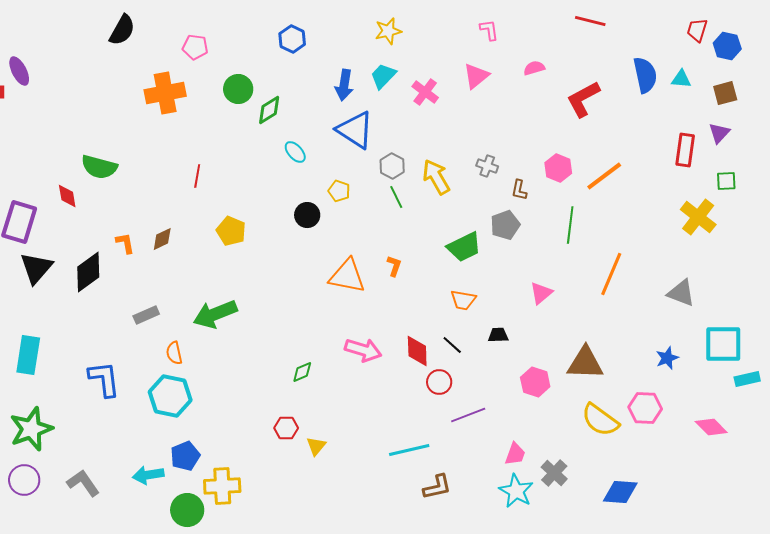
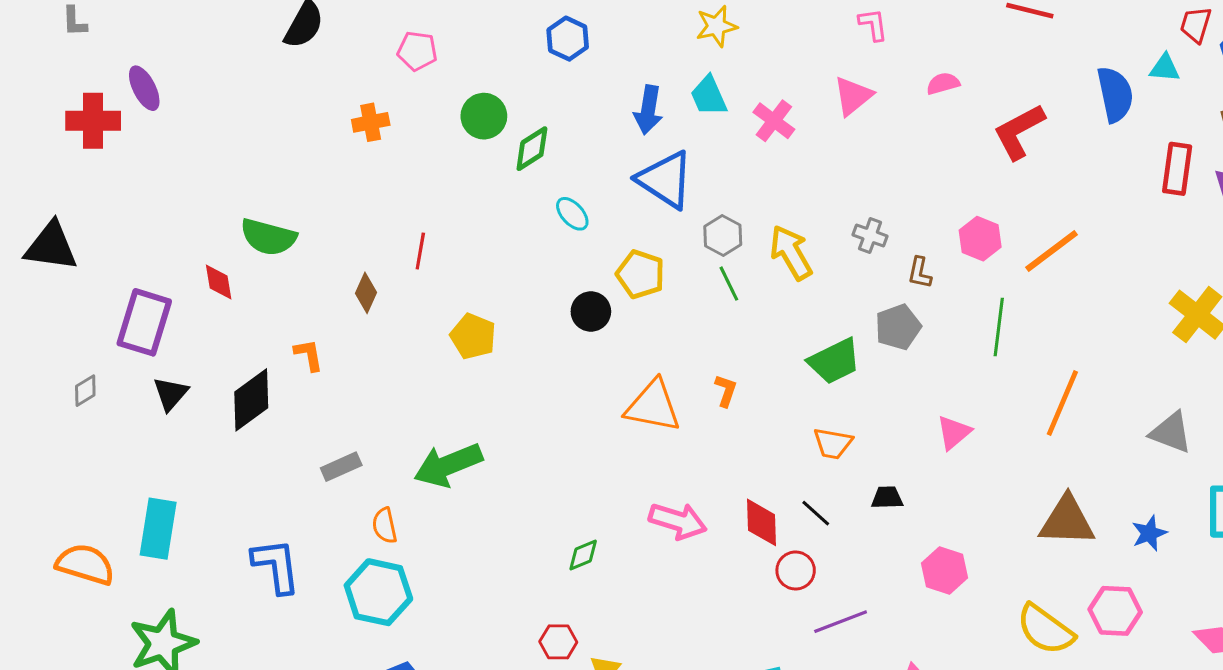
cyan trapezoid: (383, 76) -> (709, 96), turned -68
cyan triangle: (681, 79) -> (1165, 68), moved
orange cross: (165, 93) -> (371, 122), size x0.6
red rectangle: (685, 150) -> (1177, 169), moved
yellow pentagon: (339, 191) -> (641, 274), size x1.4
brown diamond: (162, 239) -> (366, 293), moved, turned -40
black triangle: (36, 268) -> (171, 394), size x0.7
brown triangle: (585, 363) -> (1067, 521), moved

